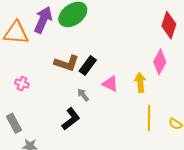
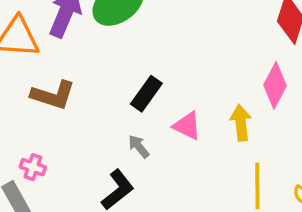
brown L-shape: (67, 63) -> (53, 95), moved
pink cross: (22, 84) -> (33, 167), moved

